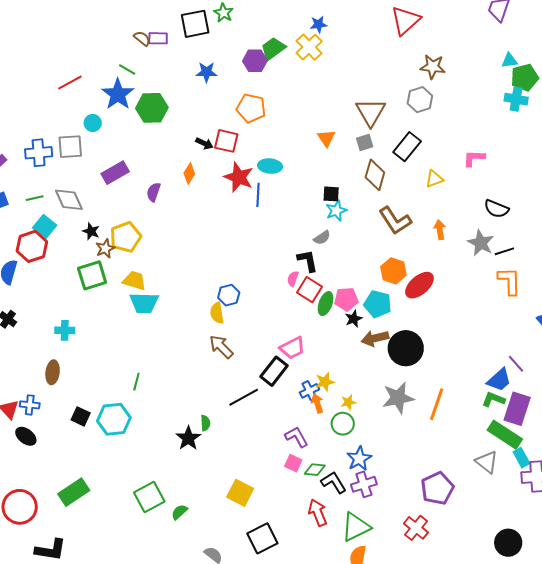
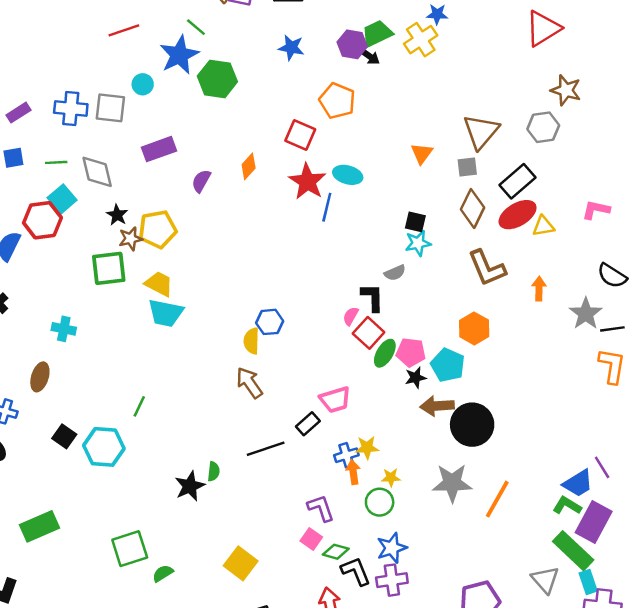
black arrow: (204, 143) -> (369, 56), moved
red ellipse: (419, 285) -> (518, 215), moved
black rectangle: (274, 371) -> (308, 424), size x0.7

